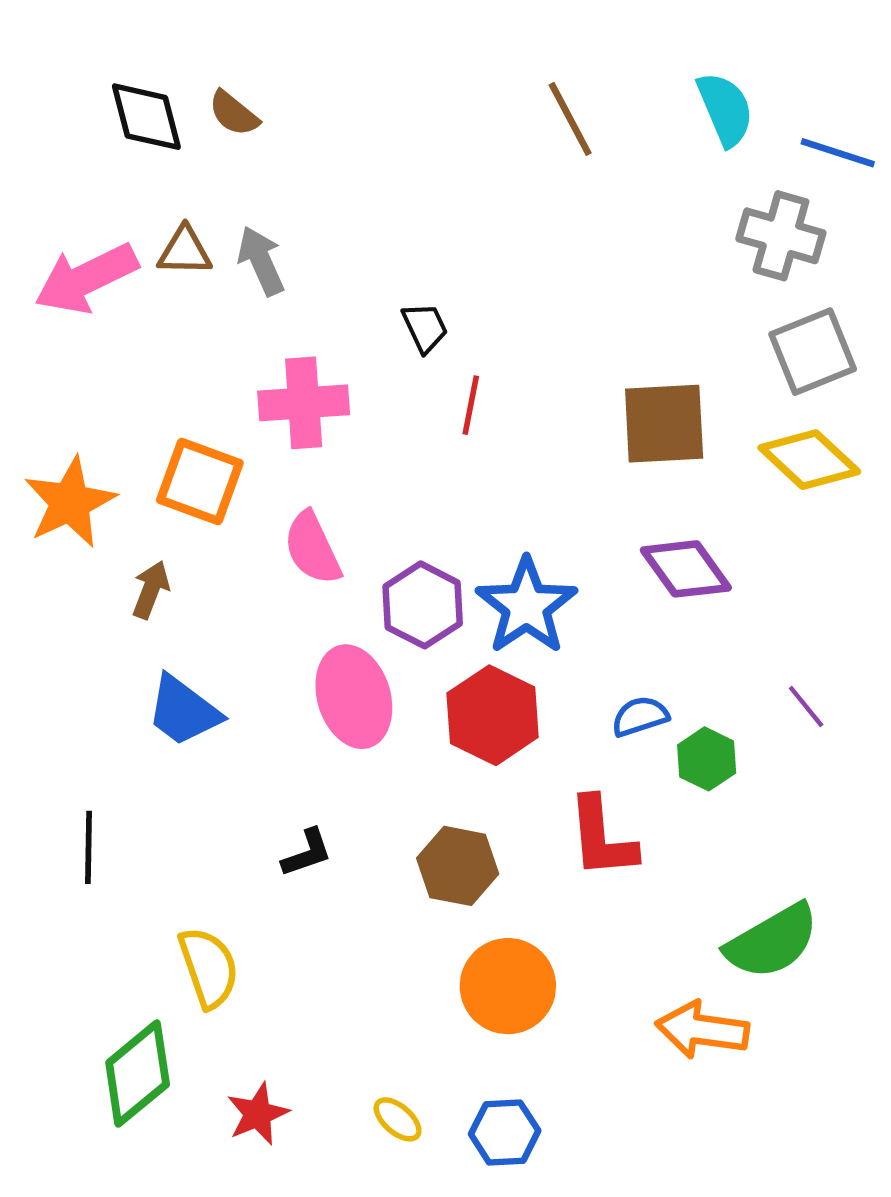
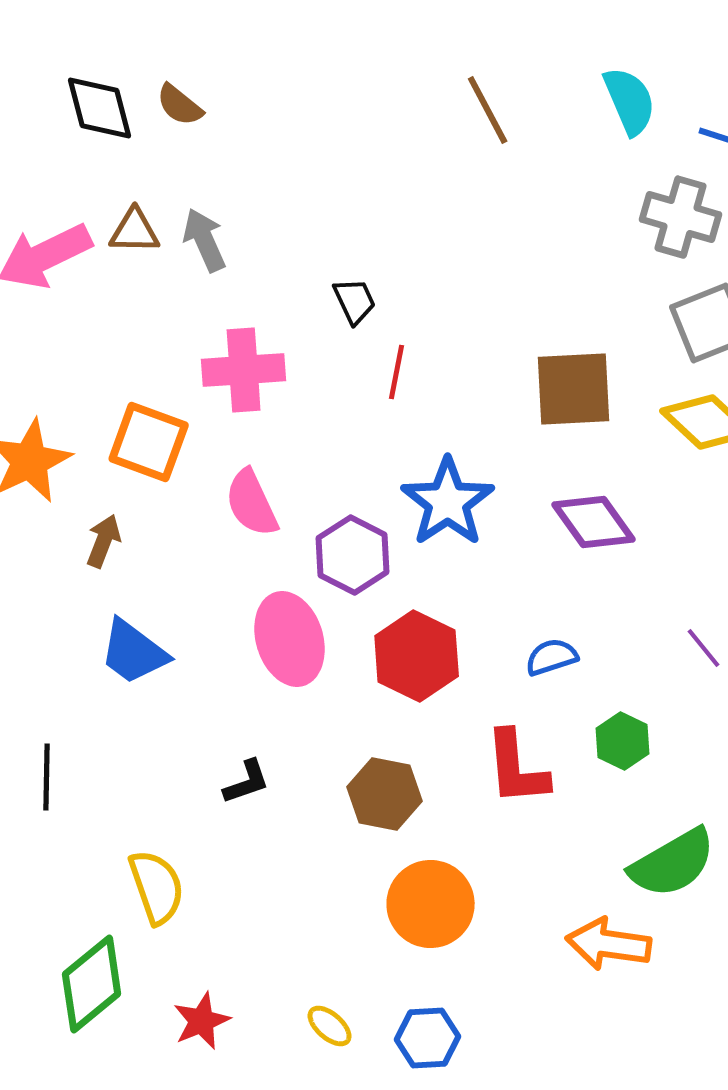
blue star: (526, 606) -> (448, 502), moved
green hexagon: (707, 759) -> (623, 741), moved

